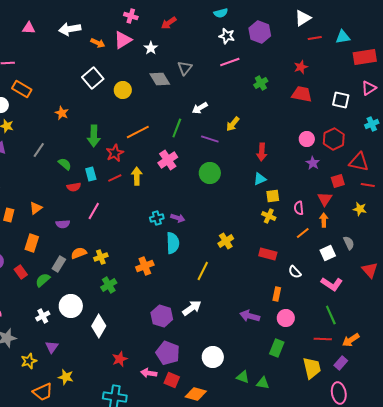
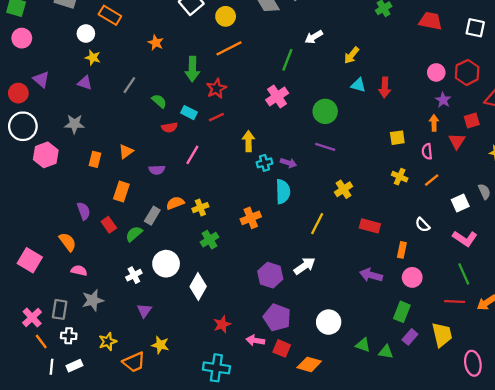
orange line: (138, 132) -> (229, 48), moved
purple line: (210, 139) -> (325, 147), moved
cyan rectangle: (91, 174) -> (189, 113), turned -48
yellow arrow: (137, 176) -> (248, 141), moved
cyan triangle: (260, 179) -> (358, 85), moved, turned 40
yellow cross: (269, 216) -> (400, 177), moved
orange arrow: (324, 220) -> (434, 123), moved
red rectangle: (268, 254) -> (370, 226), moved
yellow star: (29, 361) -> (108, 342), moved
purple rectangle: (341, 363) -> (410, 337), moved

